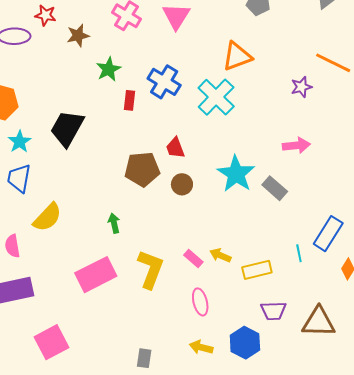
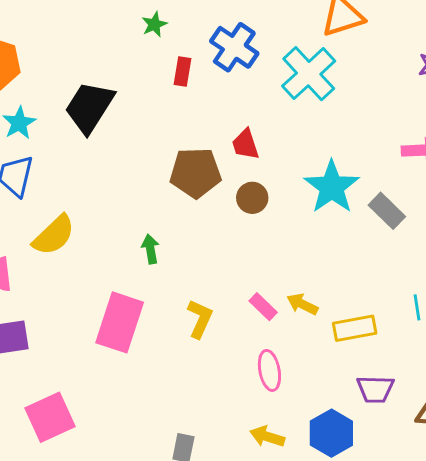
green star: (108, 69) -> (154, 24), size x0.7
yellow L-shape: (151, 269) -> (200, 319), size x0.7
pink rectangle: (96, 275) -> (120, 322), turned -48

